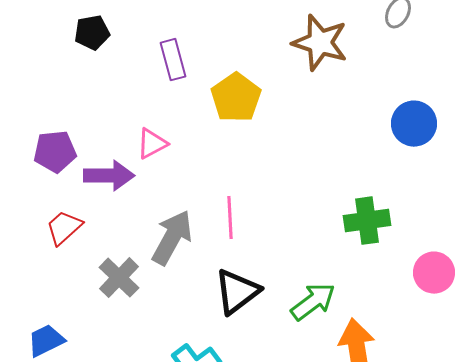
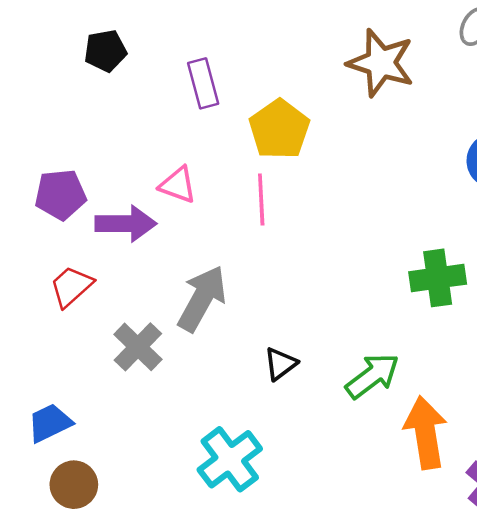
pink triangle: (152, 144) -> (178, 185), turned 48
pink line: (230, 218) -> (261, 199), moved
black triangle: (237, 292) -> (281, 364), size x0.6

